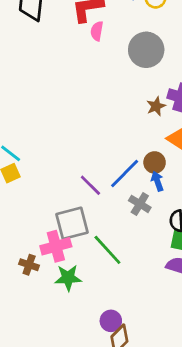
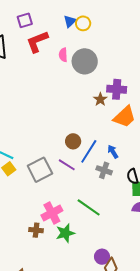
pink semicircle: (97, 31) -> (63, 55), moved
brown circle: (155, 162) -> (73, 141), moved
gray square: (72, 223) -> (40, 170), moved

